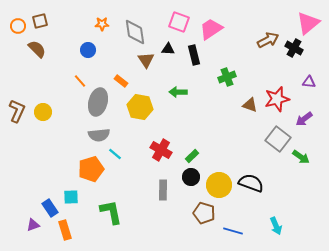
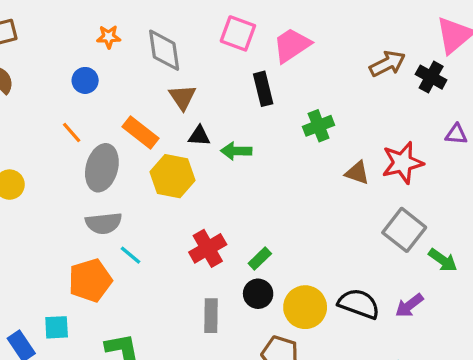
black triangle: (168, 49) -> (199, 136), moved
orange rectangle: (121, 81) -> (141, 133), size x1.5
purple arrow: (304, 119) -> (409, 305), moved
red cross: (161, 150) -> (208, 248), turned 30

